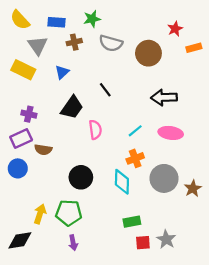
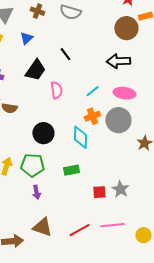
brown cross: (74, 42) -> (37, 11), turned 32
brown circle: (148, 53) -> (126, 28), moved
gray circle: (164, 178) -> (118, 120), moved
green rectangle: (132, 222) -> (71, 170), moved

